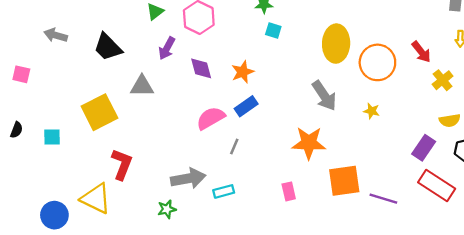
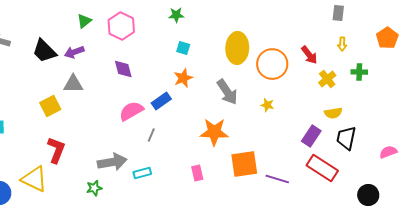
cyan square: (273, 31) -> (183, 48), moved
purple arrow: (167, 48) -> (74, 52), moved, turned 42
orange star: (243, 72) -> (183, 78), moved
yellow square: (99, 112) -> (50, 106), moved, size x0.7

